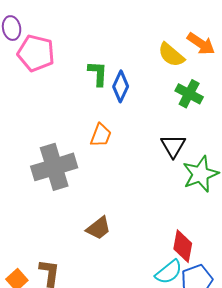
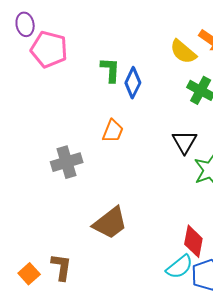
gray cross: (54, 167) -> (67, 162), size x0.7
brown trapezoid: (99, 228) -> (110, 223), size x1.4

